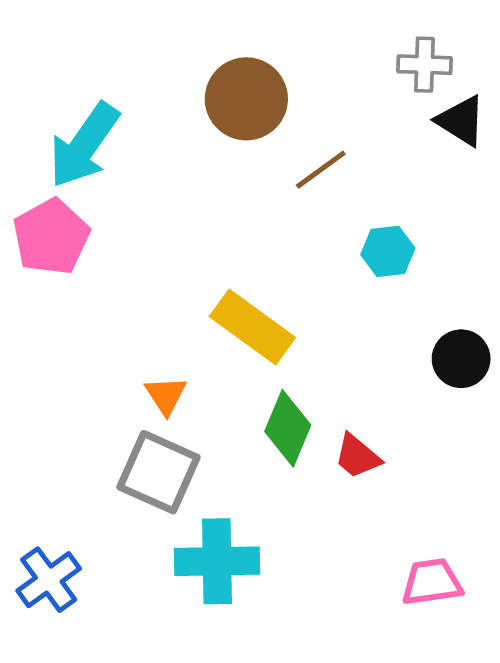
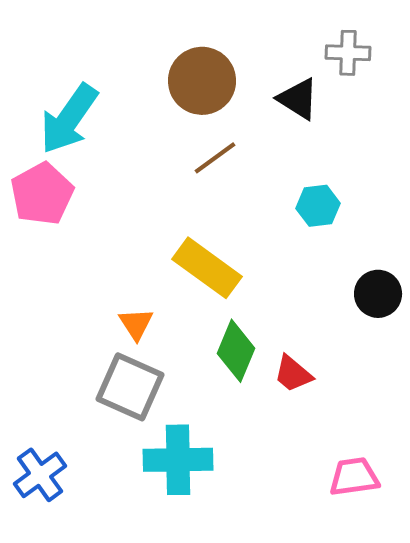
black triangle: (461, 121) -> (298, 99), moved
brown line: (321, 170) -> (215, 158), moved

